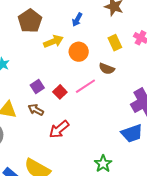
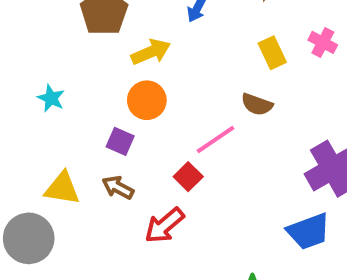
orange circle: (79, 52) -> (147, 100), moved
purple square: (37, 86) -> (120, 141), turned -32
red square: (60, 92) -> (188, 177), moved

